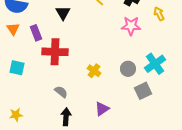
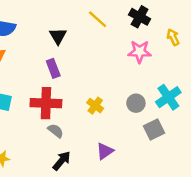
purple rectangle: (36, 33) -> (53, 68), moved
red cross: (55, 52) -> (46, 103), moved
black arrow: (66, 117) -> (62, 161), turned 36

